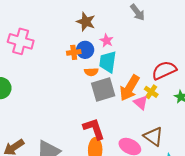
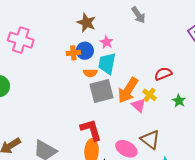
red semicircle: (164, 70) -> (163, 74), size x0.7

